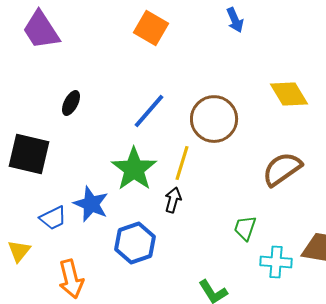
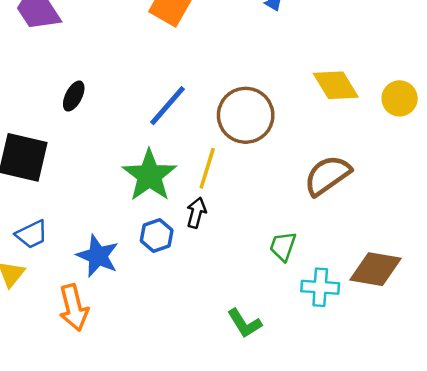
blue star: (91, 204) -> (98, 256), moved
blue trapezoid: (53, 218) -> (32, 234), moved
blue hexagon: (135, 243) -> (157, 236), moved, size x0.7

